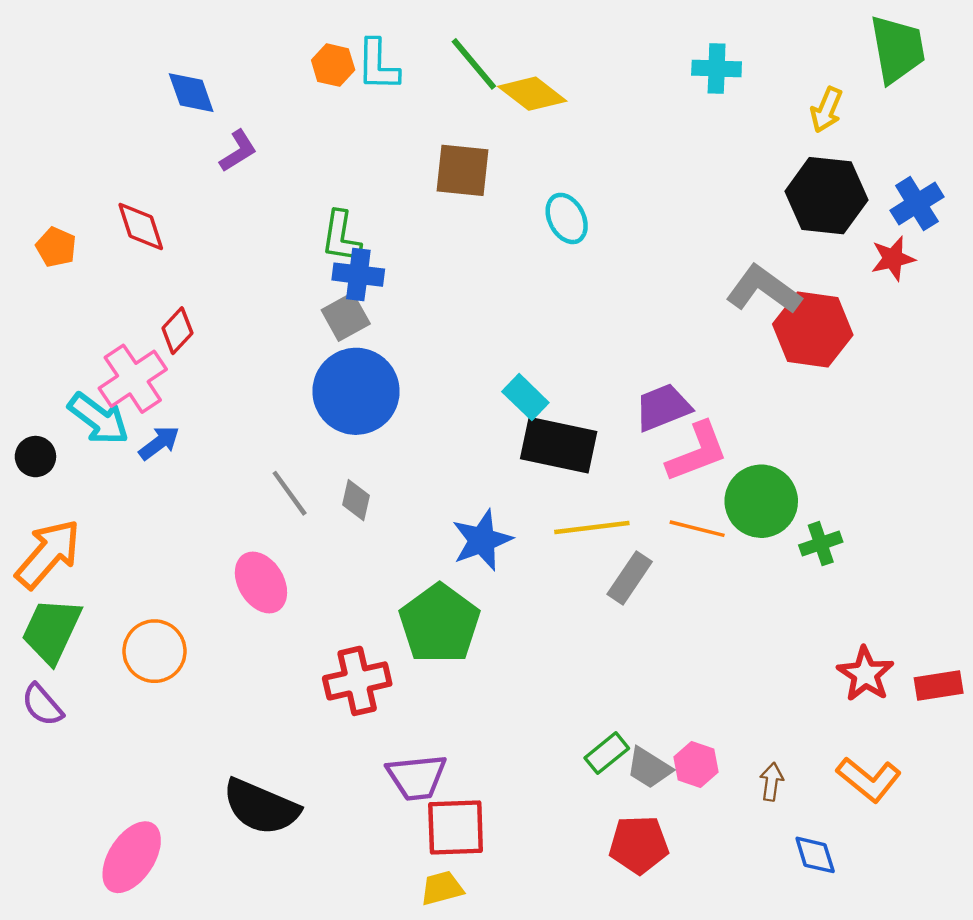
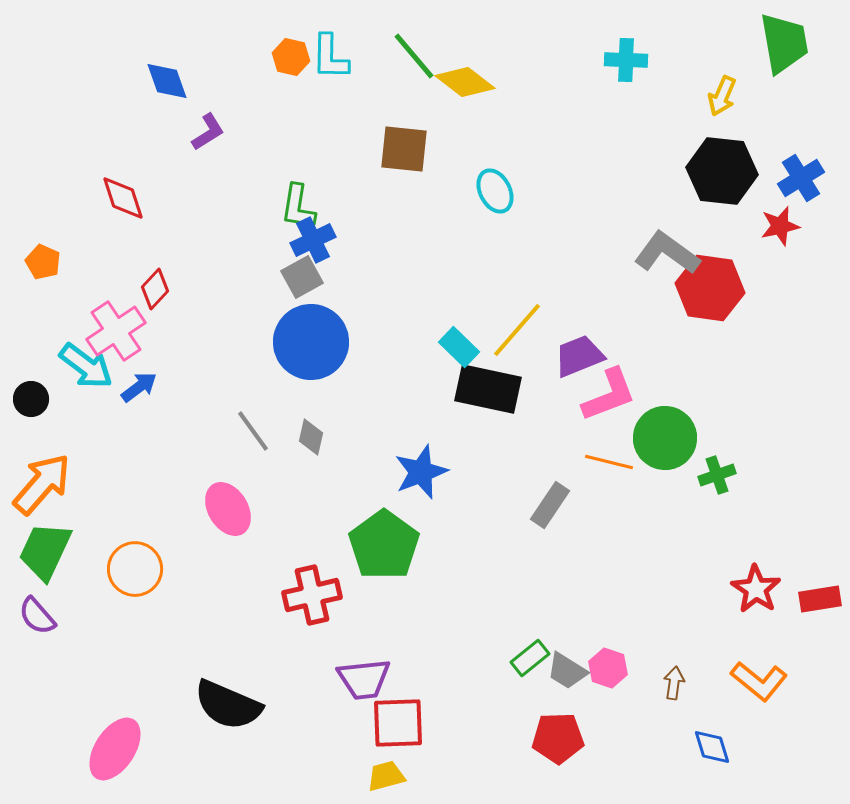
orange pentagon: (56, 247) -> (43, 262), moved
blue cross: (358, 275) -> (313, 240), turned -33
yellow line: (592, 528) -> (517, 330), moved, turned -42

